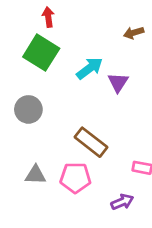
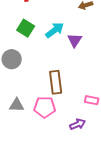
green square: (41, 53) -> (26, 28), moved, size x0.7
brown rectangle: (91, 142) -> (56, 82), turned 45

